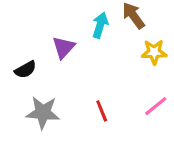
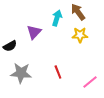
yellow star: (154, 52) -> (80, 35), moved
pink line: (156, 106) -> (90, 82), moved

